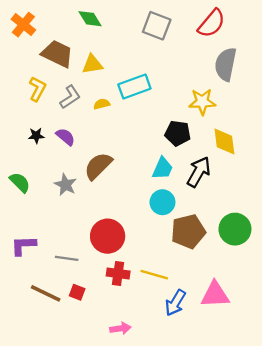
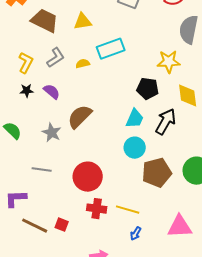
yellow triangle: (92, 64) -> (83, 22), moved
yellow L-shape: (37, 89) -> (26, 63), moved
purple L-shape: (23, 245) -> (16, 199), moved
gray line: (67, 258) -> (42, 170), moved
blue arrow: (175, 303) -> (136, 234), moved, size x0.6

